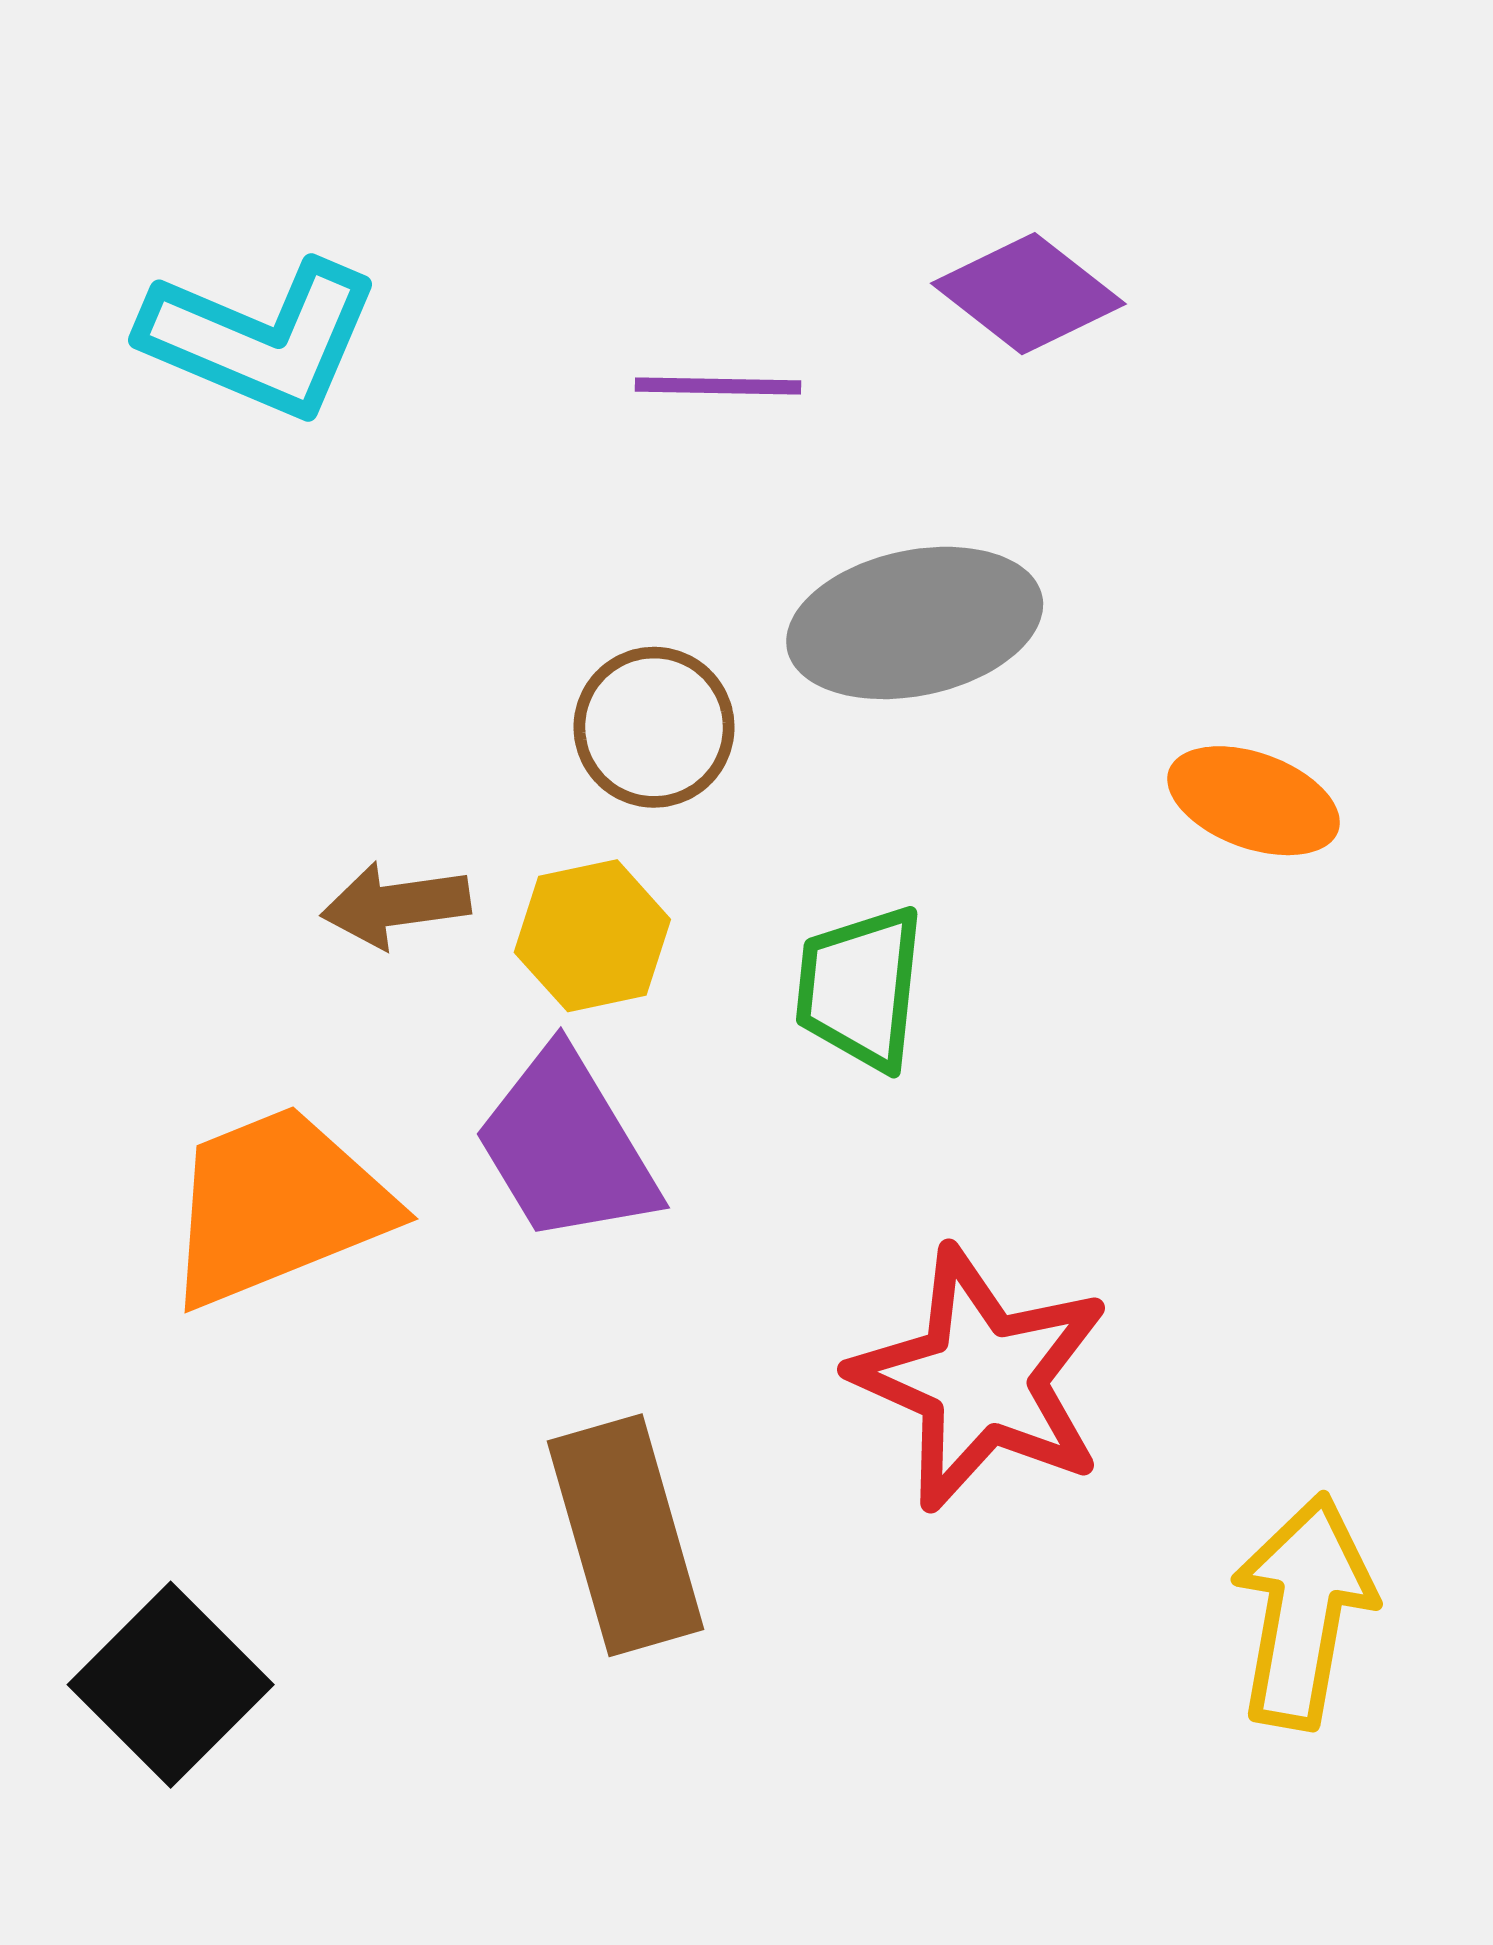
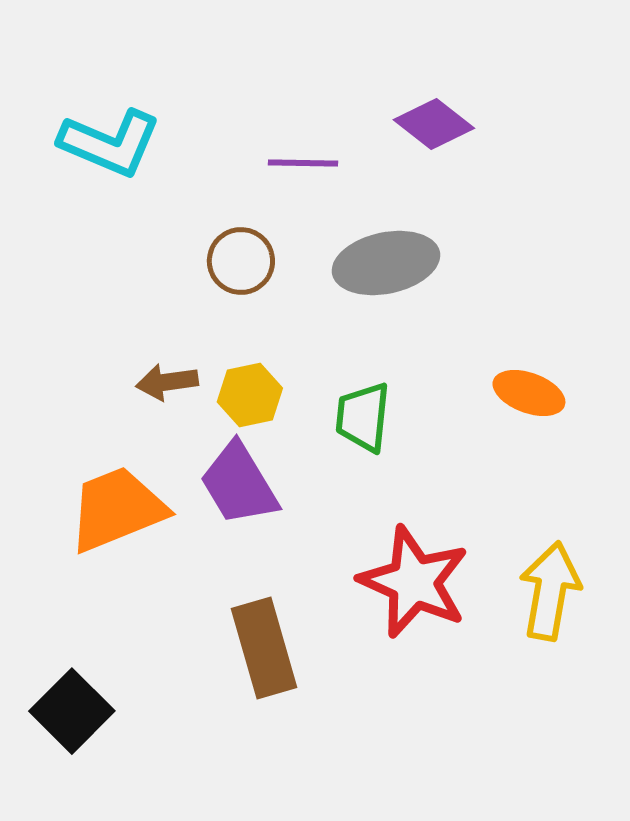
brown circle: (654, 727) -> (241, 261), moved
orange ellipse: (1254, 801) -> (529, 393), moved
yellow arrow: (1303, 1611) -> (550, 591), moved

